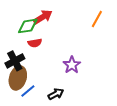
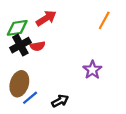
green diamond: (28, 26) -> (17, 28), moved
black cross: (15, 61) -> (20, 45), moved
purple star: (72, 65) -> (92, 70), moved

